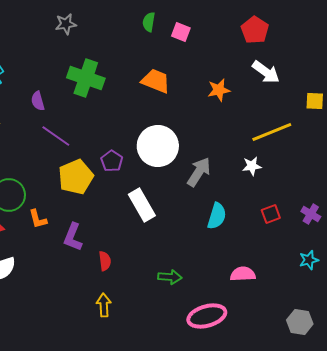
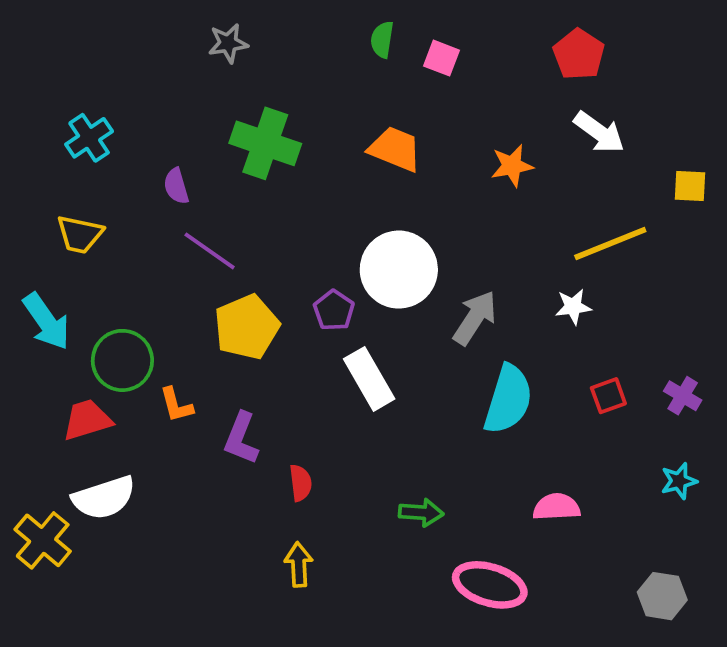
purple pentagon: (112, 161) -> (334, 310), moved
cyan semicircle: (217, 216) -> (508, 399), size x1.4
pink ellipse: (207, 316) -> (490, 585), turned 33

